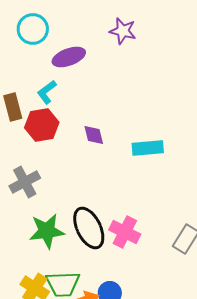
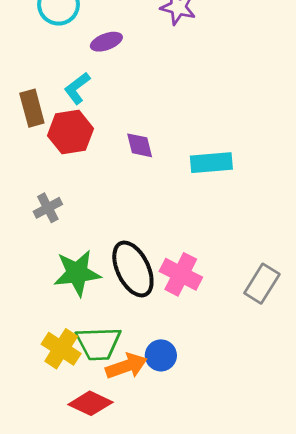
purple ellipse: (69, 57) -> (106, 42), size x0.7
gray cross: (25, 182) -> (48, 208), size x0.7

